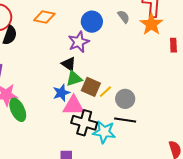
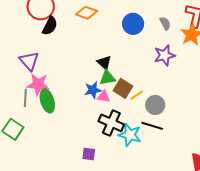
purple star: (79, 42) -> (165, 55), moved
pink triangle: (74, 106) -> (104, 97), moved, size x0.6

